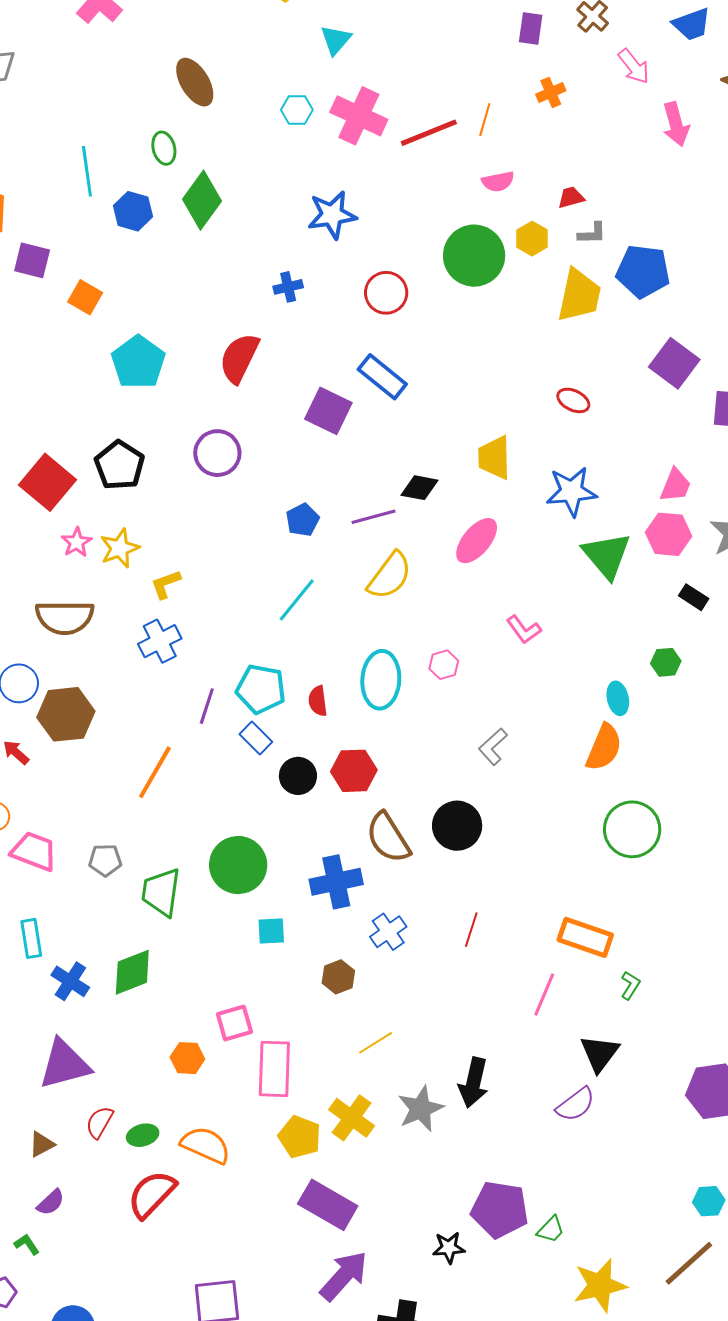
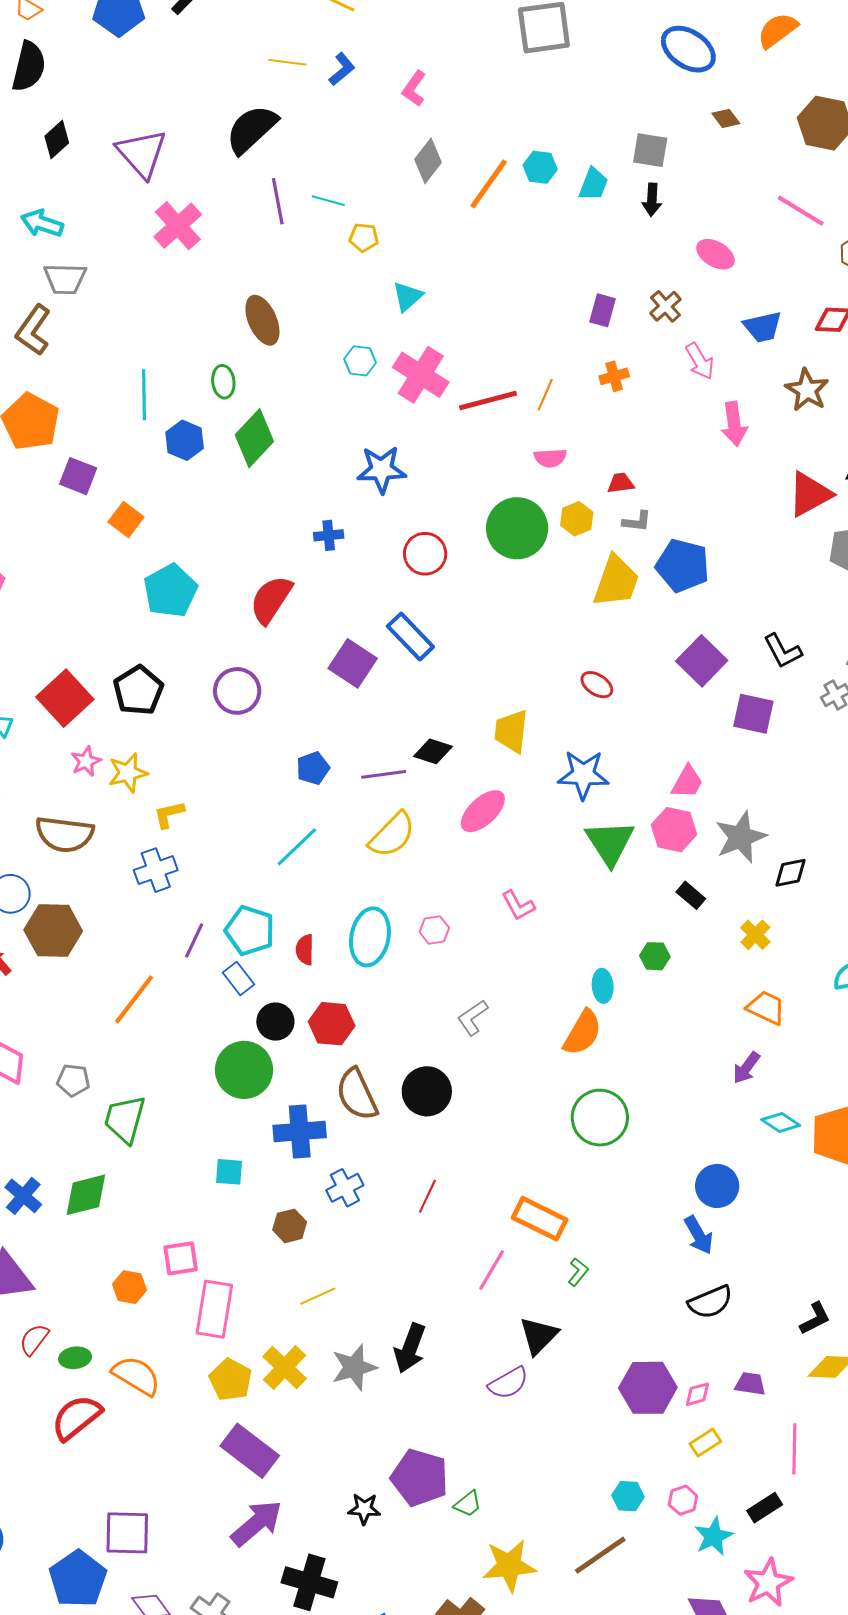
green circle: (238, 865) -> (244, 1070), moved

